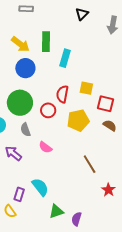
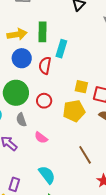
yellow arrow: (20, 44) -> (17, 34), turned -48
yellow square: (86, 88) -> (81, 87), moved
red semicircle: (62, 94) -> (45, 65), moved
cyan semicircle: (40, 187) -> (47, 175), moved

